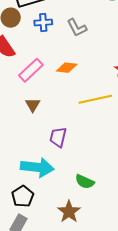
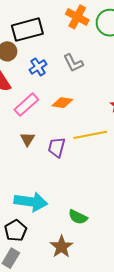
blue cross: (43, 23) -> (38, 67), moved, turned -30
purple trapezoid: (58, 137) -> (57, 147), moved

